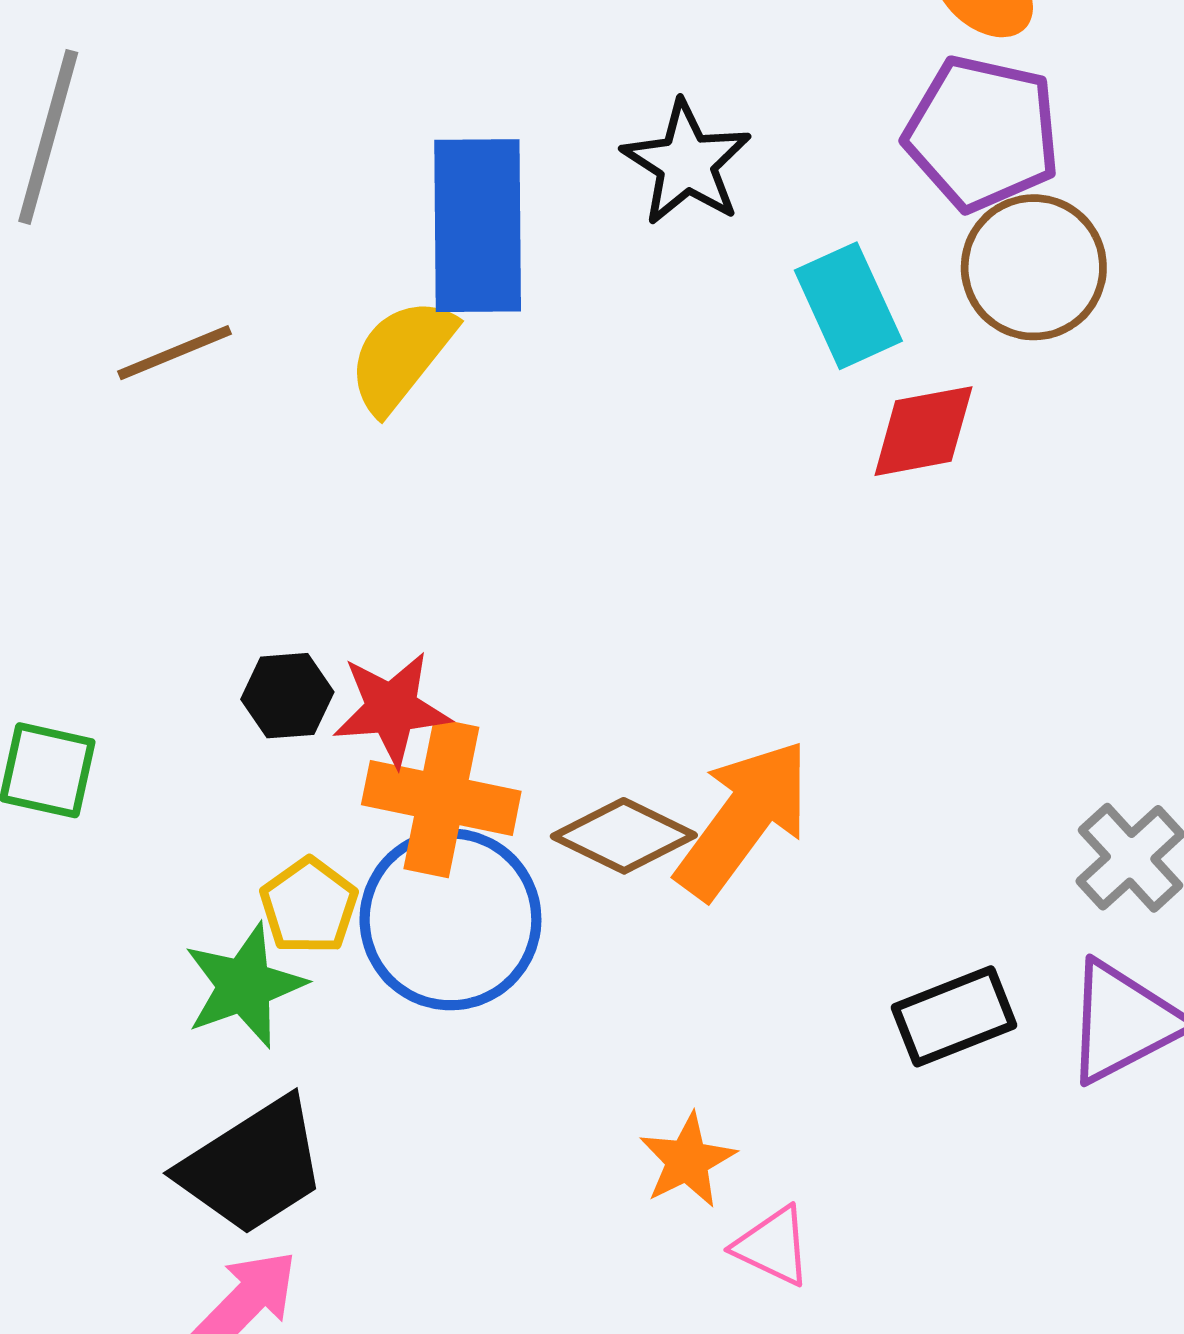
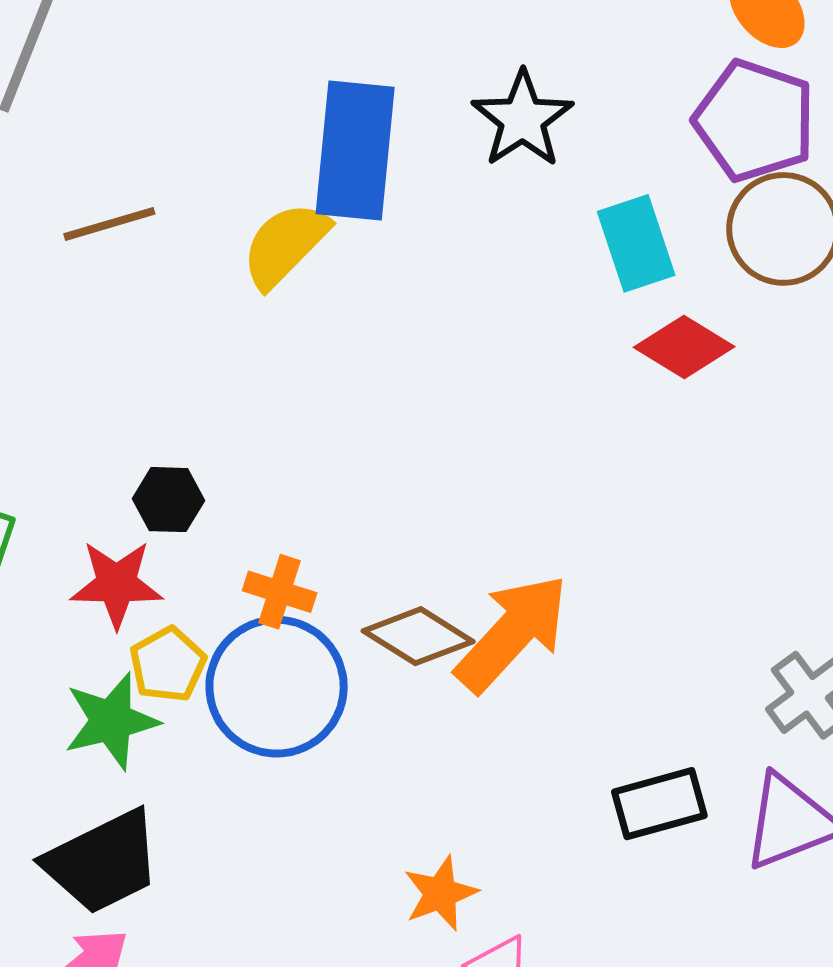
red diamond: (923, 431) -> (684, 347), turned 36
red star: (392, 709) -> (117, 584), moved
orange cross: (441, 798) -> (280, 592), size x0.6

